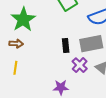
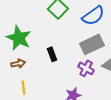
black rectangle: (66, 46) -> (52, 54), moved

